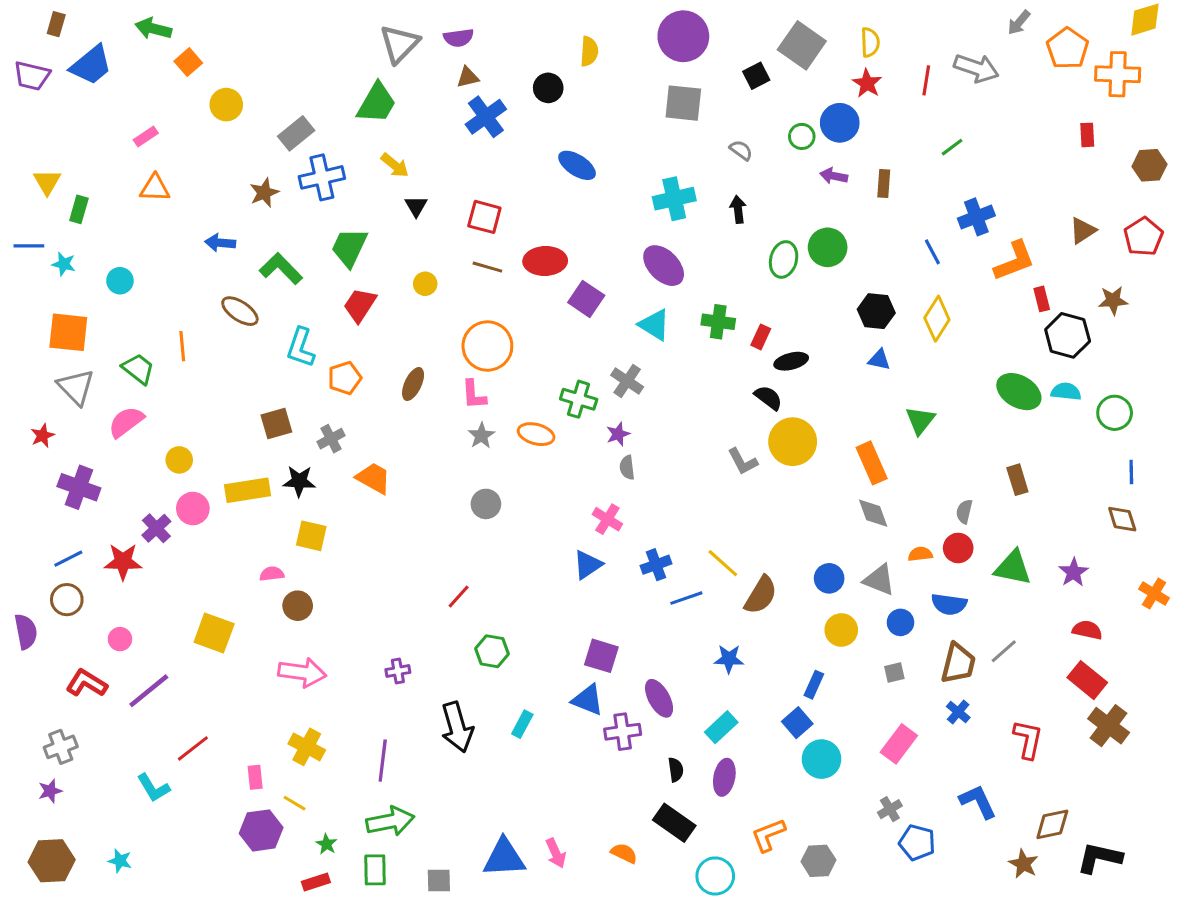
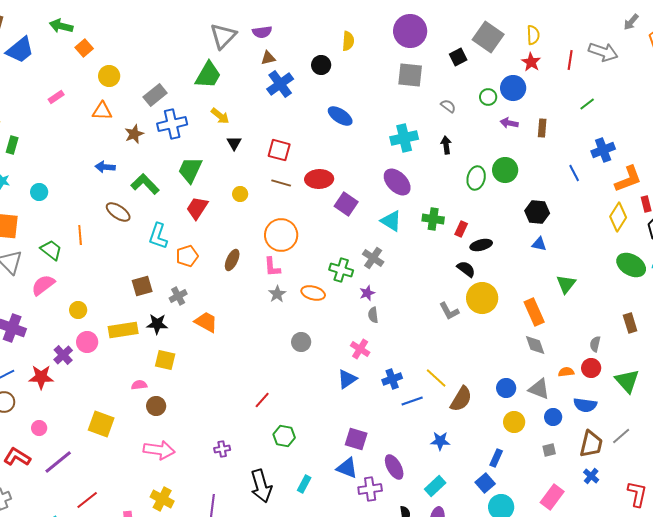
orange triangle: (155, 188) -> (102, 111), moved
yellow diamond: (937, 319) -> (618, 217), moved
gray circle: (486, 504) -> (301, 342), moved
green triangle: (1013, 568) -> (627, 381), turned 36

